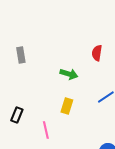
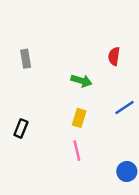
pink line: (46, 130) -> (77, 151), moved

